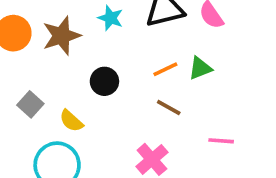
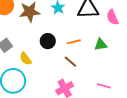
orange line: (165, 69) -> (74, 42), moved
brown line: (169, 107) -> (70, 62), moved

